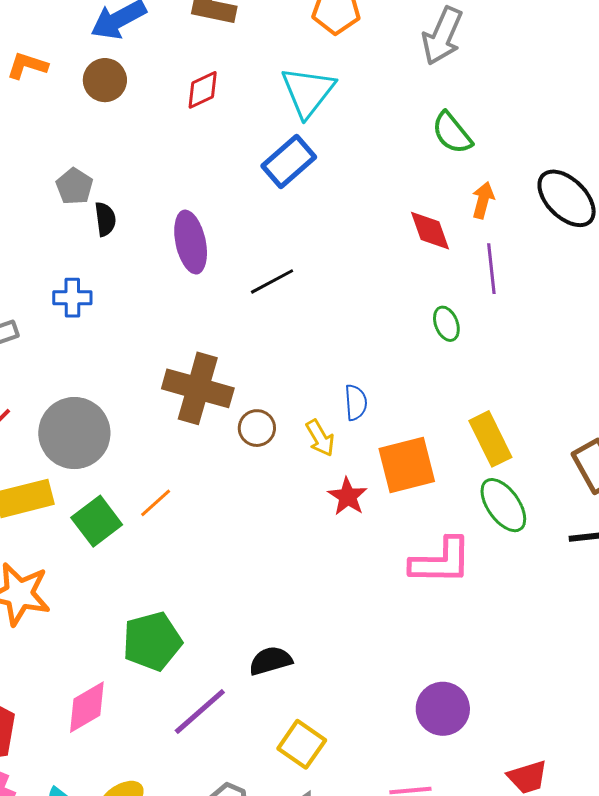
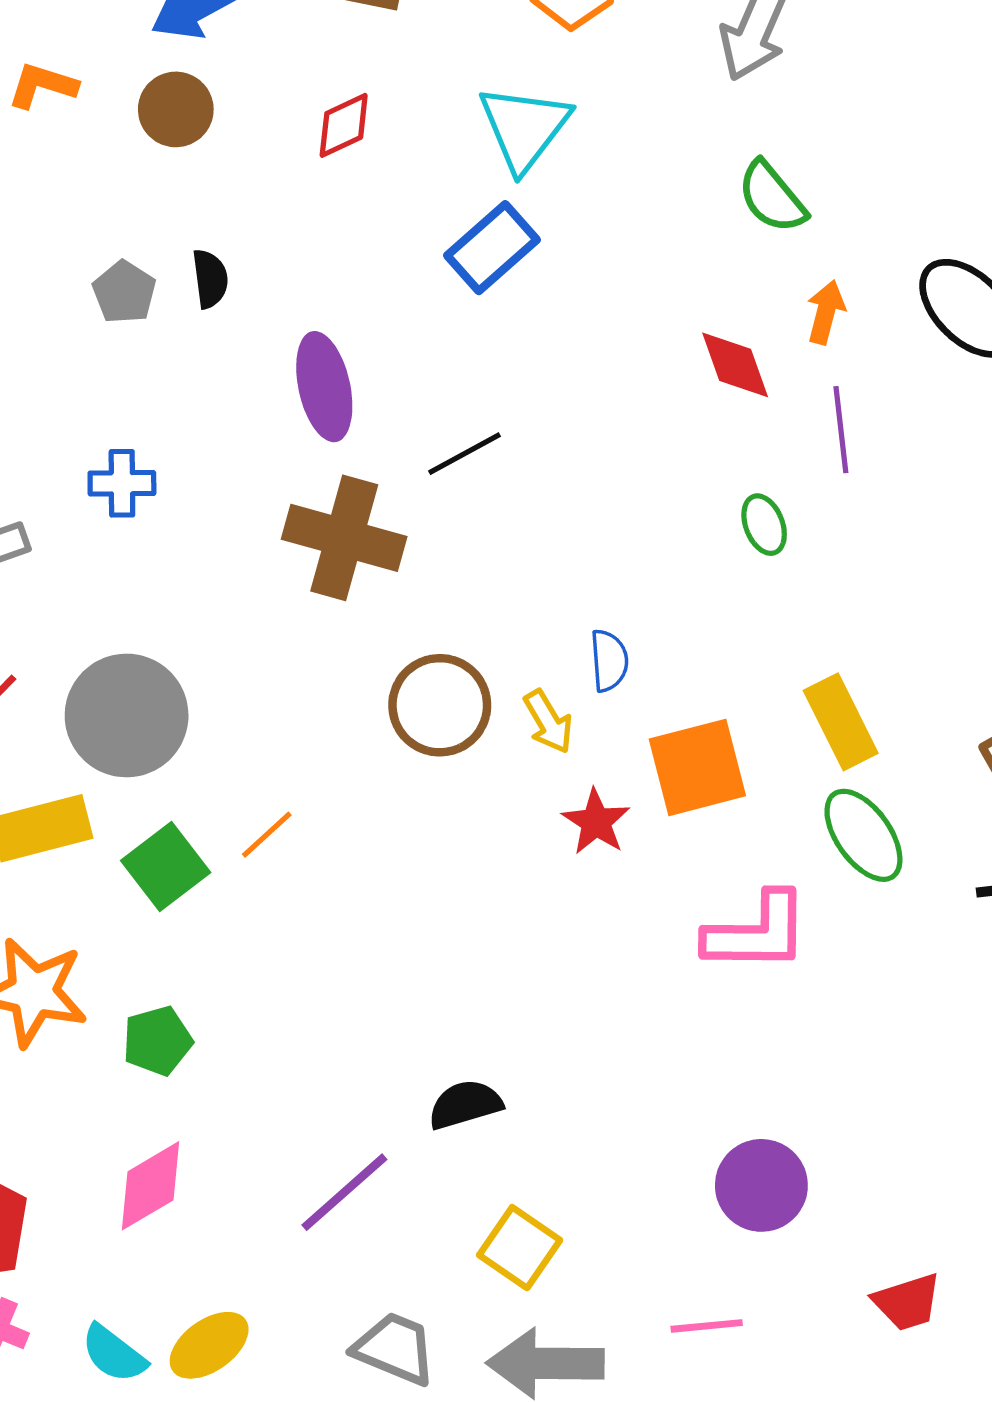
black semicircle: (105, 219) -> (210, 279), moved
brown cross: (198, 388) -> (344, 538), moved
brown circle: (257, 428) -> (440, 705), size x1.6
green pentagon: (152, 641) -> (157, 1041), moved, size x0.7

